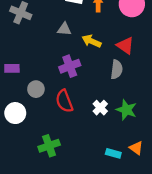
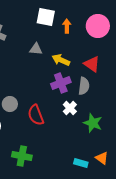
purple cross: (70, 66) -> (61, 83), moved
white cross: (100, 108) -> (70, 108), moved
green cross: (49, 146) -> (22, 156), turned 30

